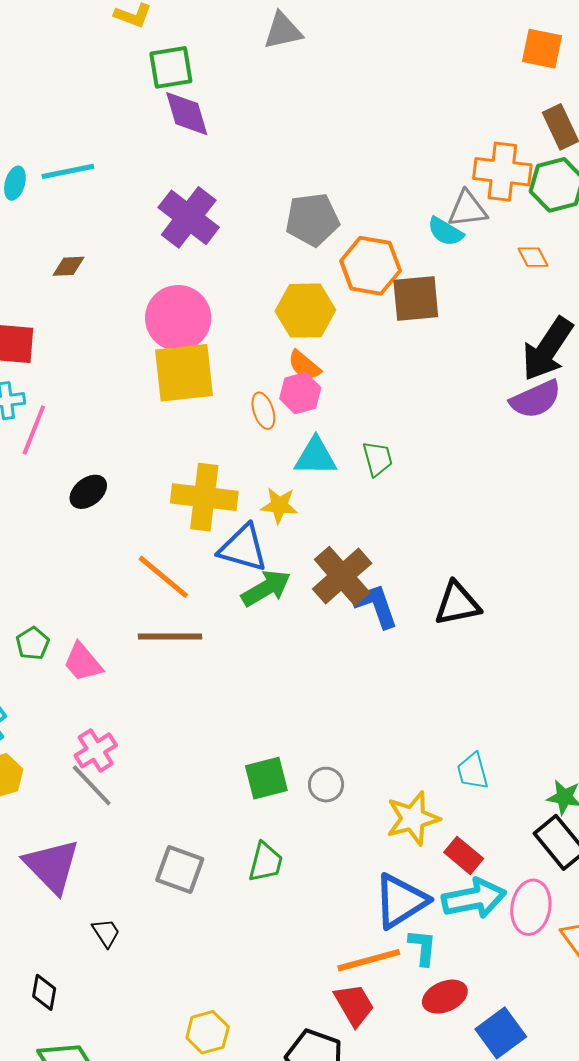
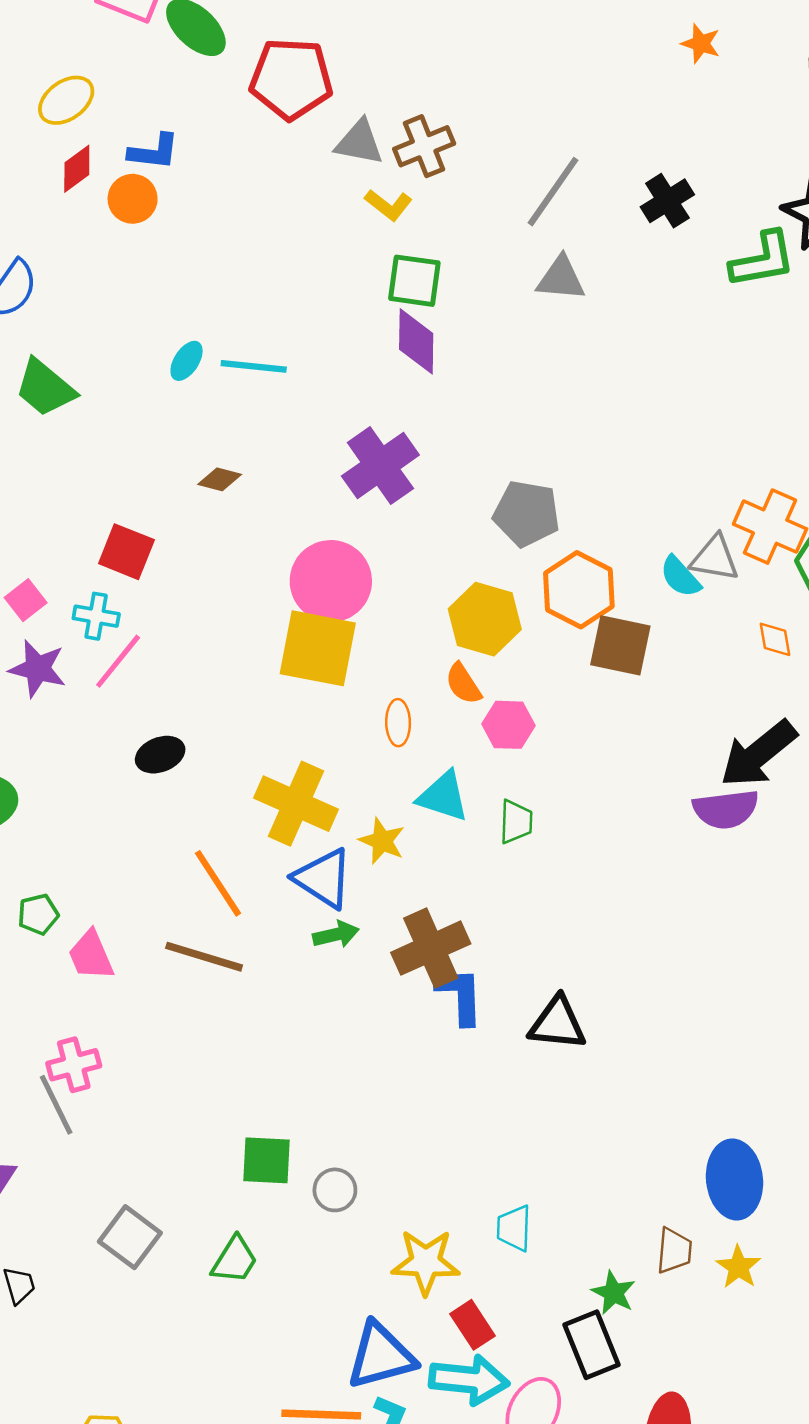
pink hexagon: (300, 393) -> (509, 725), moved
green arrow: (266, 588) -> (336, 935), size x0.7

